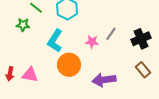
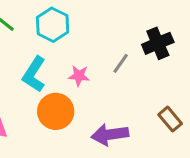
black cross: (141, 39) -> (158, 43), moved
pink star: (92, 42) -> (79, 76), moved

